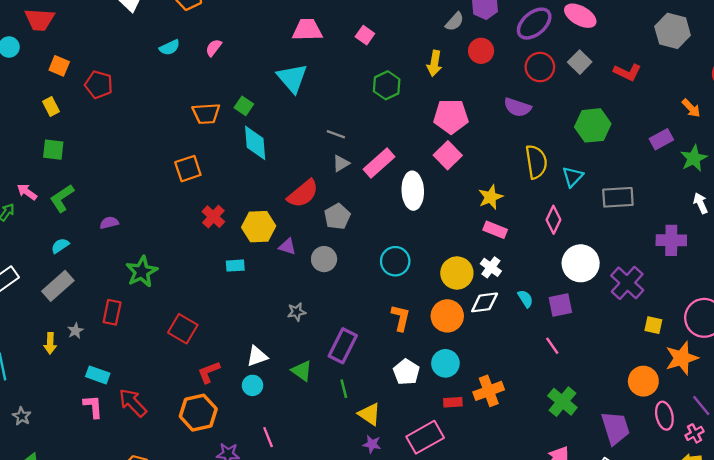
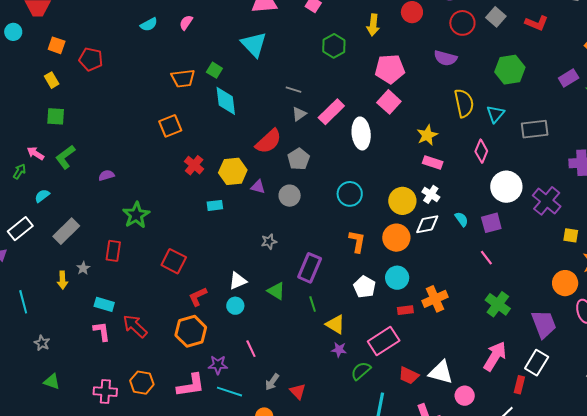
cyan semicircle: (60, 246) -> (42, 196), moved

